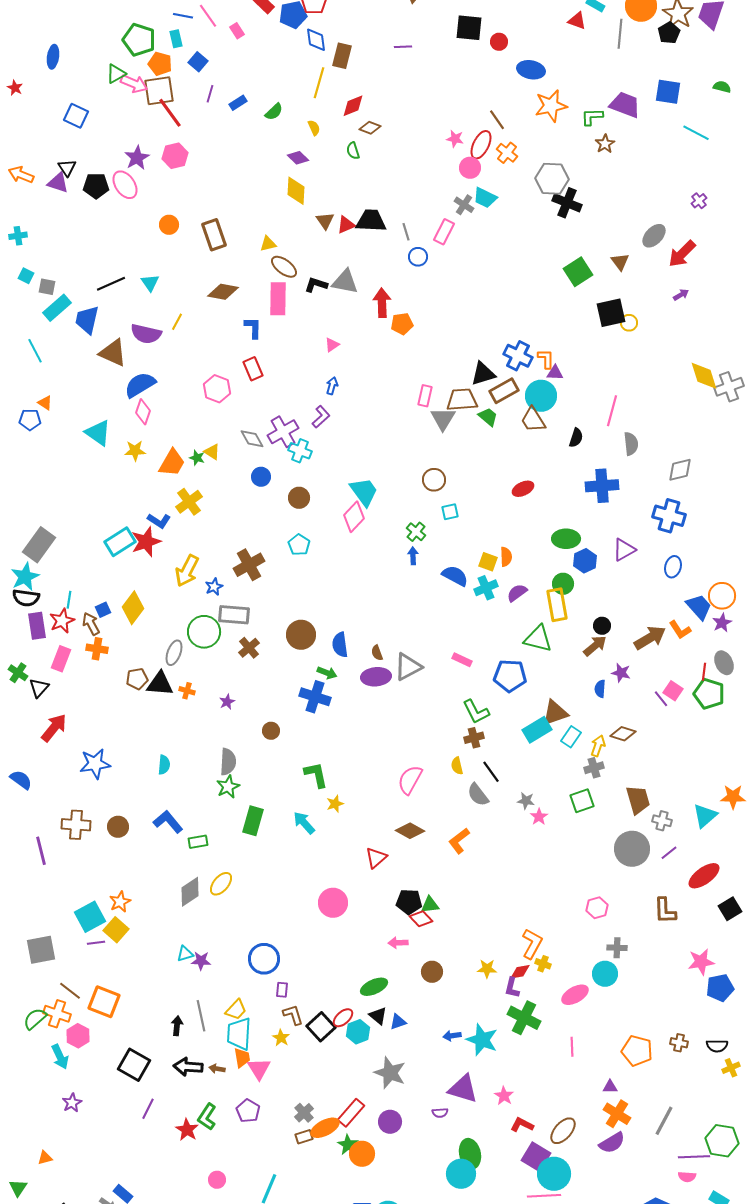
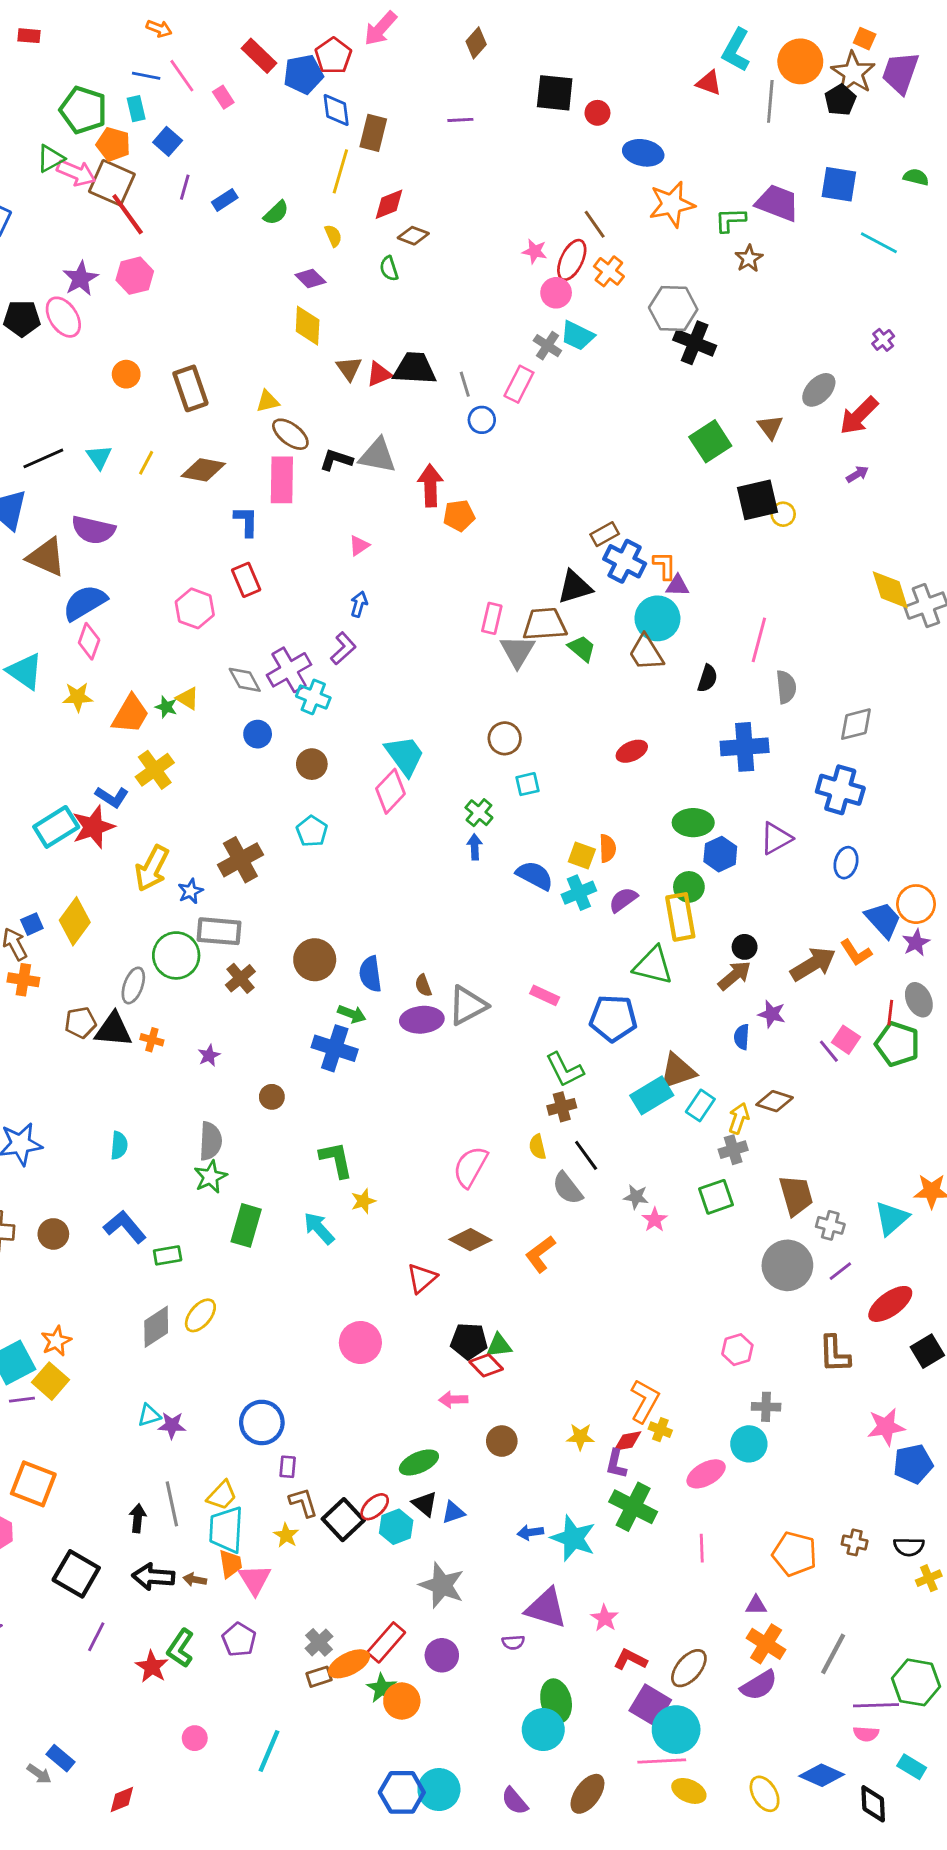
brown square: (159, 91) -> (112, 183), turned 32
yellow line: (177, 322) -> (146, 463), moved
brown rectangle: (504, 391) -> (605, 534), moved, size x0.7

